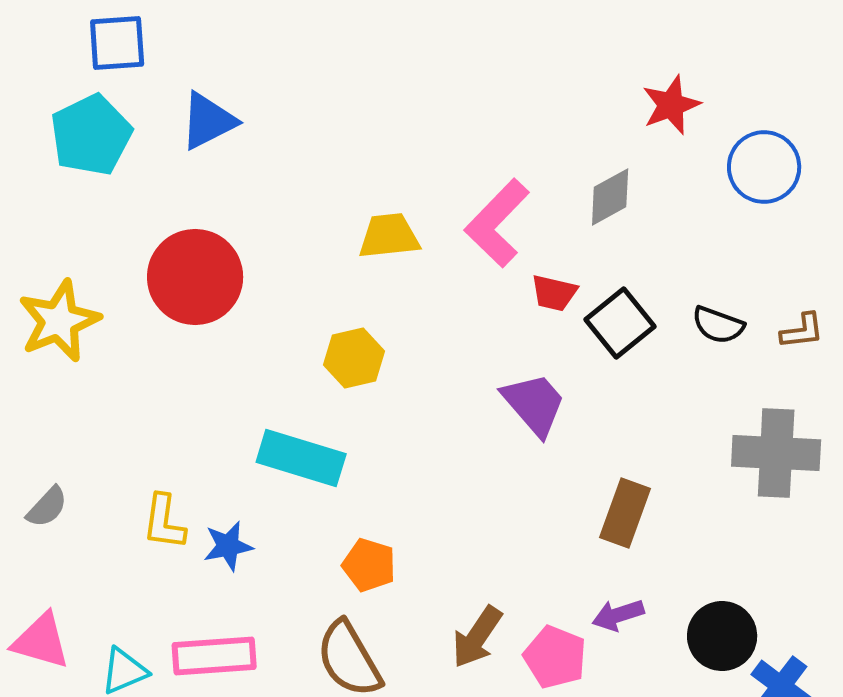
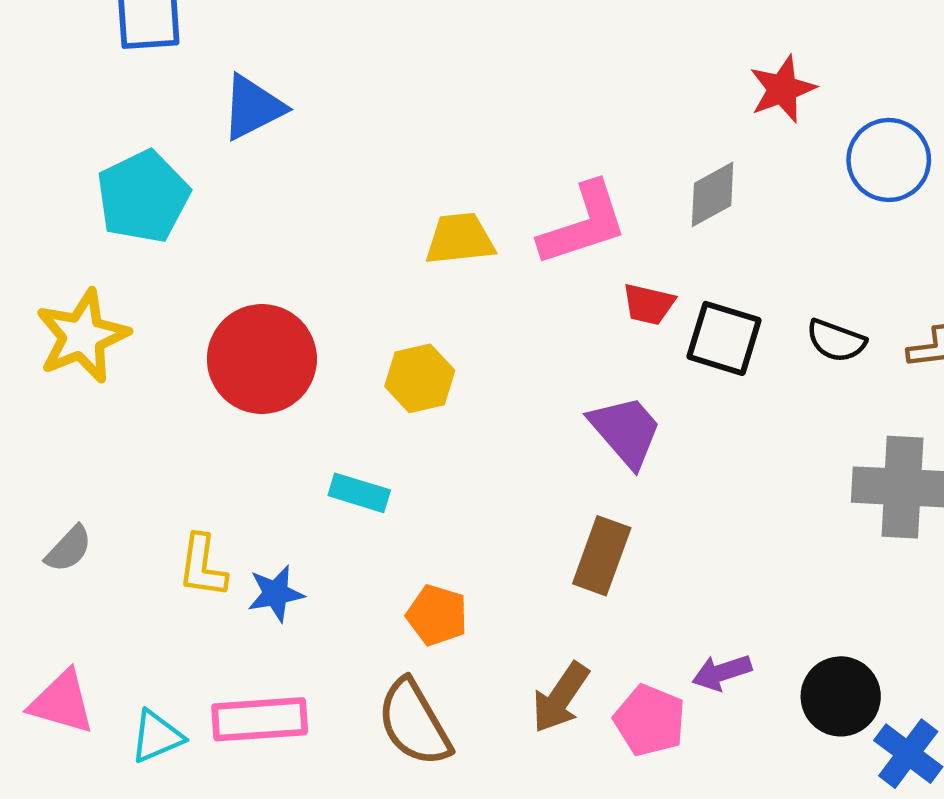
cyan pentagon: (91, 135) -> (143, 197), moved
pink L-shape: (497, 223) -> (583, 224), turned -152
red circle: (195, 277) -> (262, 359), moved
black square: (620, 323) -> (724, 338), turned -34
cyan rectangle: (301, 458) -> (359, 493), size x0.6
brown rectangle: (625, 513) -> (602, 556), moved

